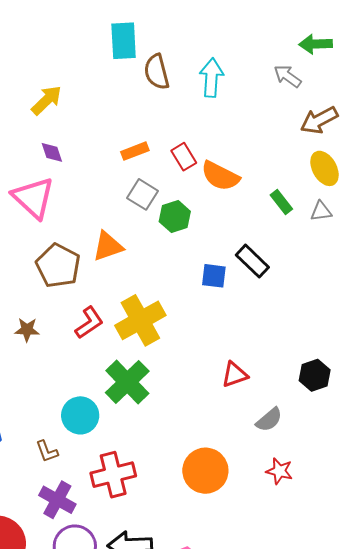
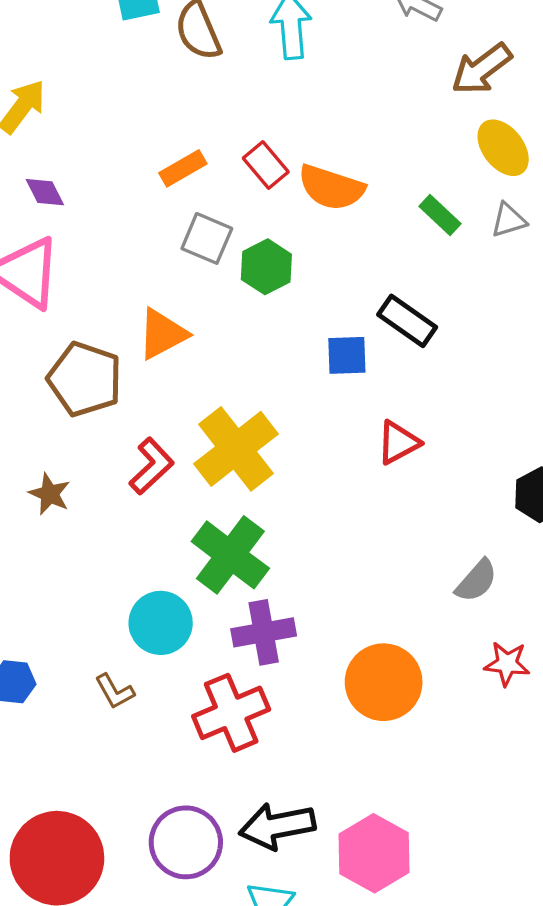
brown star: (27, 330) -> (50, 494), turned 30
red triangle: (235, 375) -> (398, 443), moved
purple cross: (57, 500) -> (264, 632), moved, turned -30

